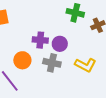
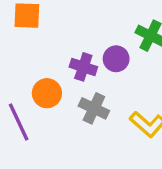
purple circle: (60, 44) -> (116, 59), moved

